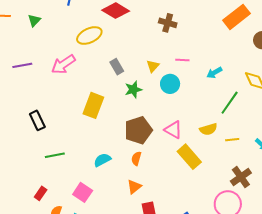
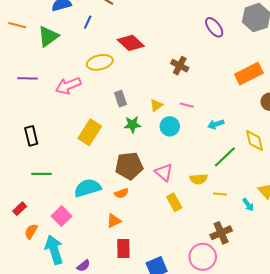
green triangle: (34, 20) -> (48, 36), size x1.6
yellow rectangle: (189, 157) -> (174, 202), size x0.7
orange semicircle: (136, 158) -> (121, 193), turned -136
cyan semicircle: (102, 160) -> (88, 188), size x1.5

